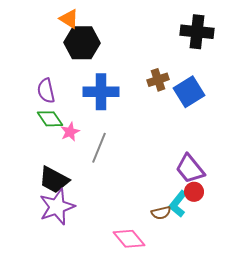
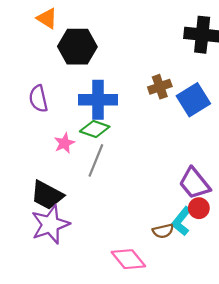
orange triangle: (69, 19) -> (47, 18), moved
green diamond: (50, 119) -> (95, 129), moved, turned -36

